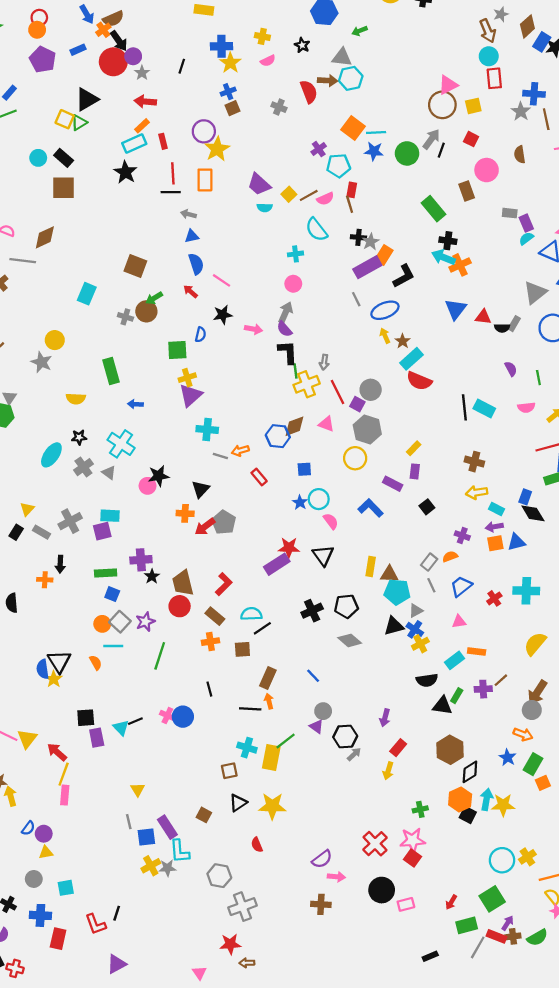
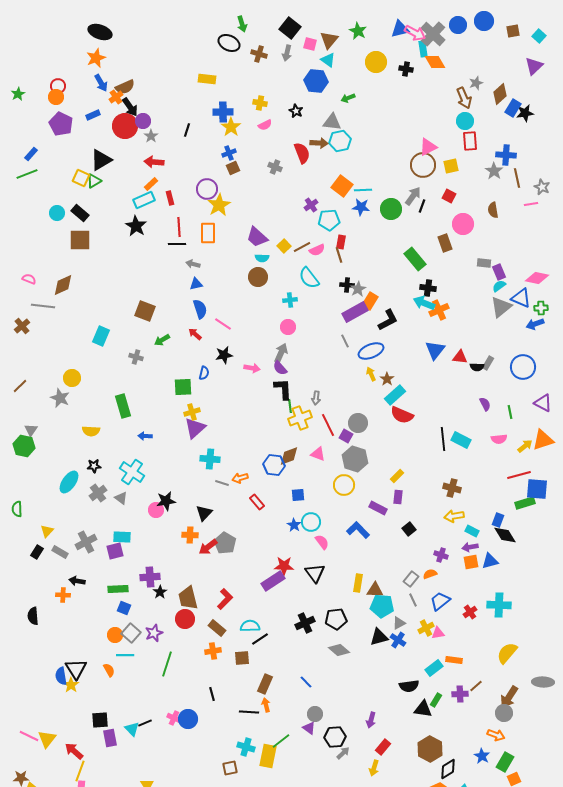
gray triangle: (535, 293) -> (501, 307), moved
brown circle: (146, 311) -> (258, 277), moved
black arrow: (60, 564) -> (77, 581), turned 98
yellow cross: (420, 644) -> (426, 628), moved

